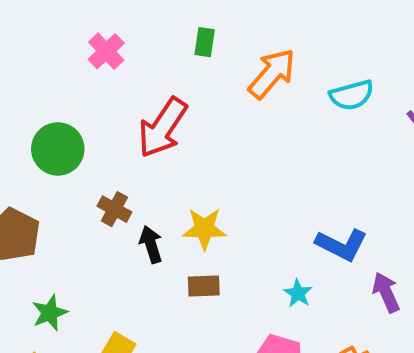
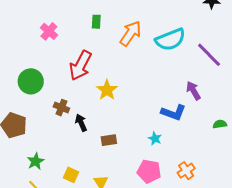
cyan semicircle: (352, 95) -> (170, 40), size x1.4
yellow star: (204, 229) -> (107, 90), moved, turned -30
purple arrow: (386, 292) -> (193, 91), moved

